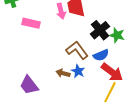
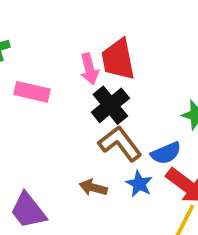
black cross: (100, 30) -> (110, 105), moved
blue star: (78, 71) -> (139, 184), moved

